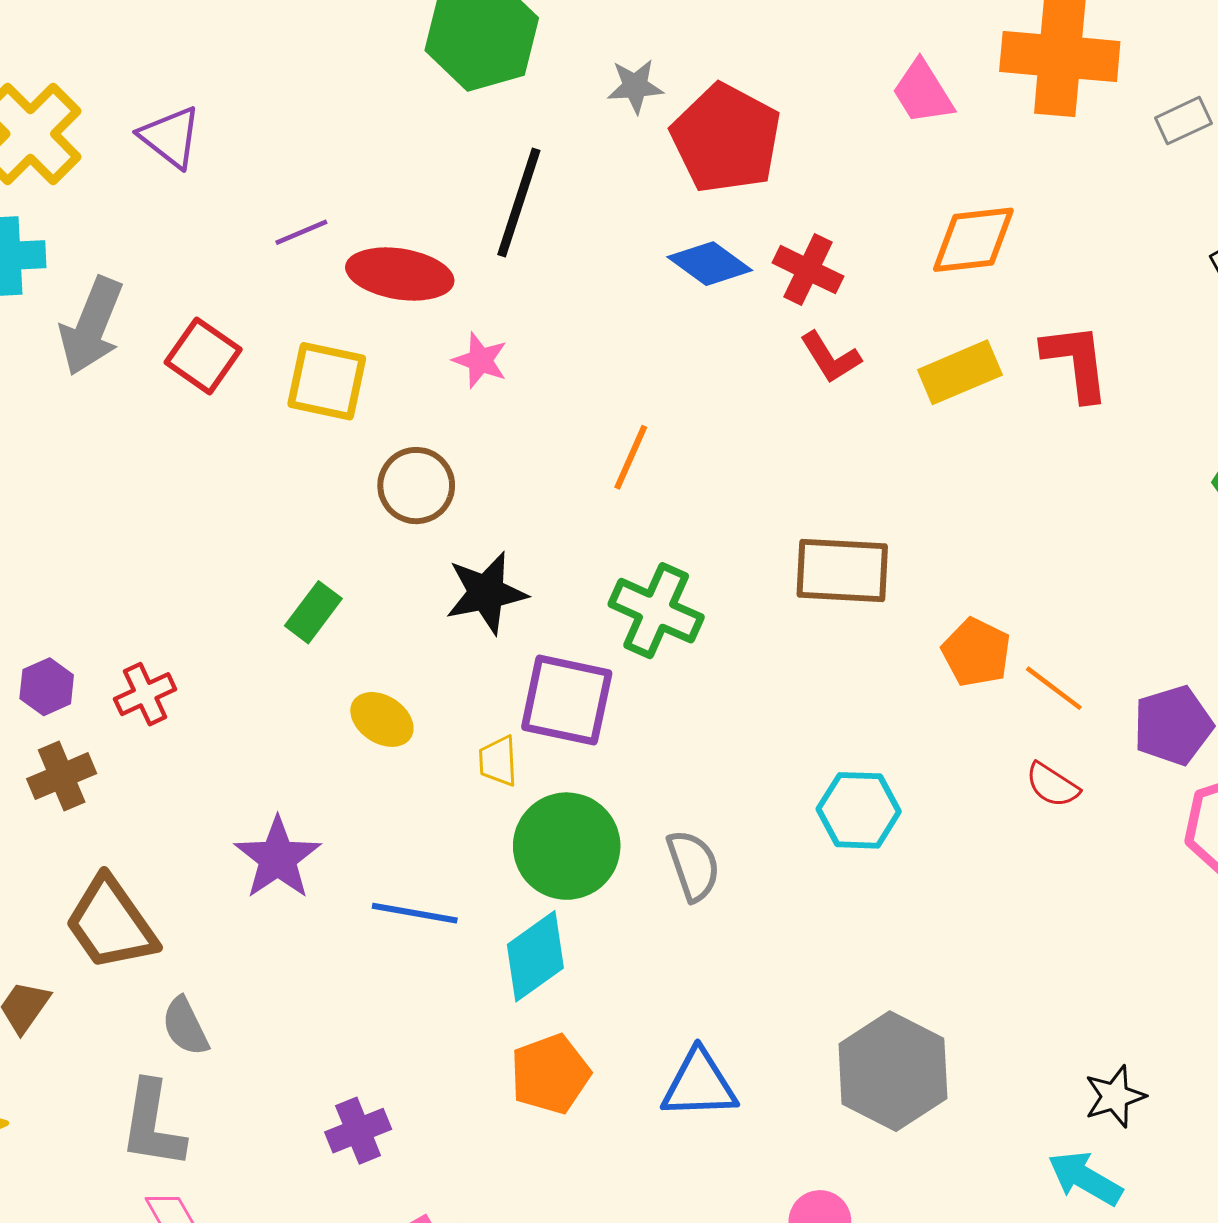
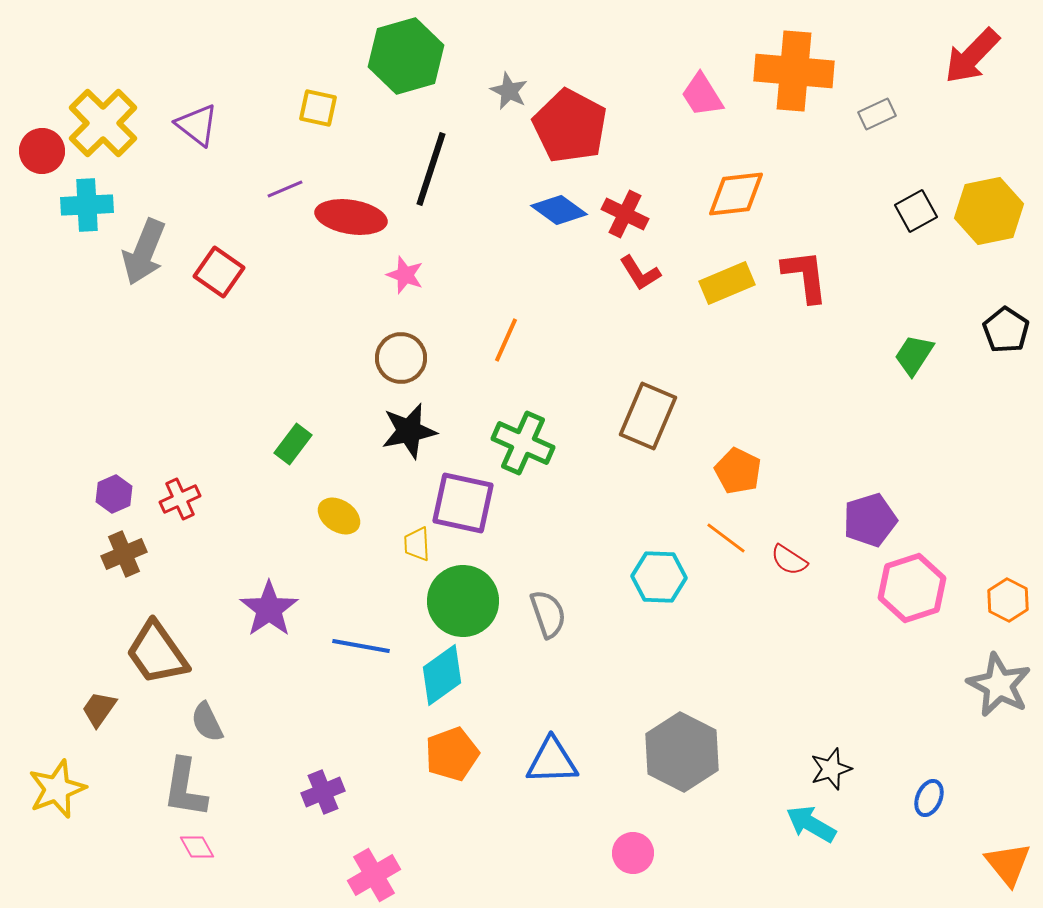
gray star: (635, 86) -> (509, 91), turned 30
yellow square: (327, 381) -> (318, 108), moved, size x0.7
brown circle: (416, 486) -> (401, 358), moved
brown rectangle: (842, 570) -> (648, 416), turned -70
orange line: (1054, 688) -> (726, 538), moved

